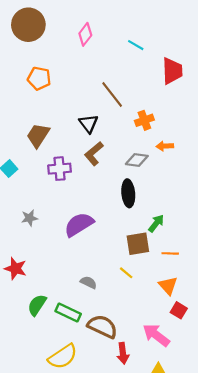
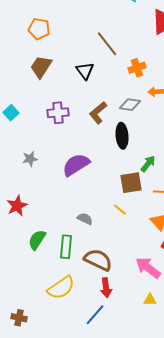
brown trapezoid: (38, 135) -> (41, 67), moved
brown L-shape: (94, 154) -> (98, 113), moved
red star: (15, 268) -> (17, 206), turned 30
green rectangle: (68, 313) -> (66, 247), turned 70
red arrow: (123, 353) -> (106, 288), moved

